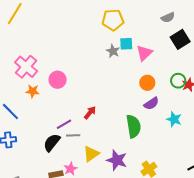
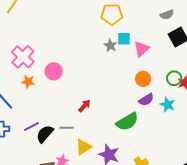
cyan star: (174, 119) -> (167, 105), moved
purple line: (64, 124) -> (31, 127), moved
green semicircle: (134, 126) -> (127, 122), turned 65

